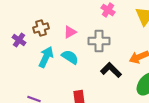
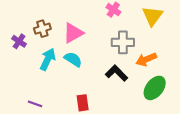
pink triangle: (70, 32) -> (73, 33), size x1.5
gray cross: (99, 41) -> (123, 42), moved

